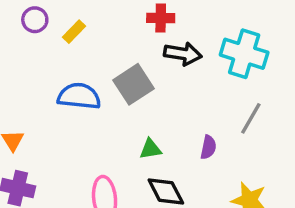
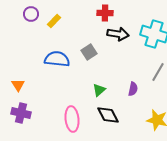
gray square: (133, 84) -> (89, 52), size x0.7
green triangle: (150, 149) -> (99, 90), turned -32

